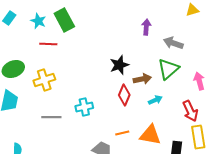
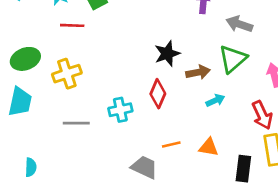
red diamond: (124, 95) -> (158, 94), moved
orange triangle: (150, 135) -> (209, 147), size x0.7

